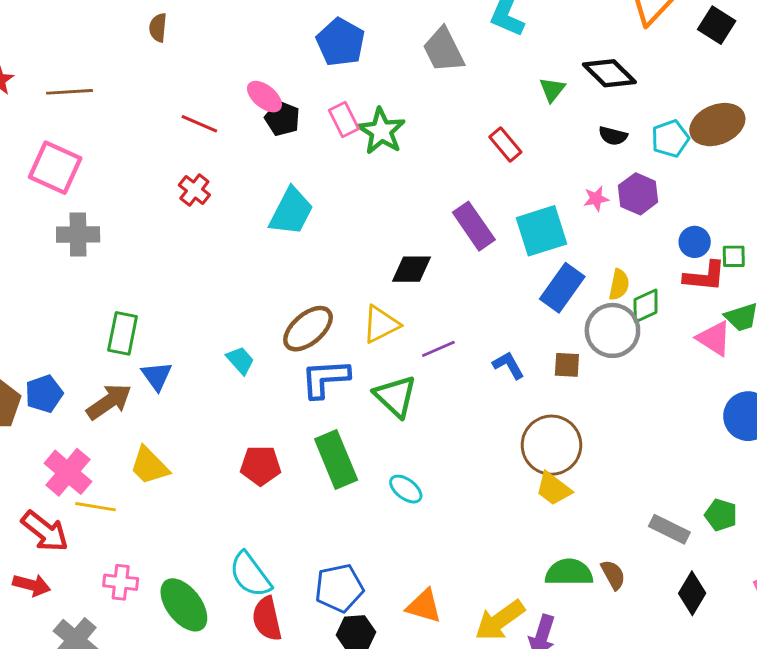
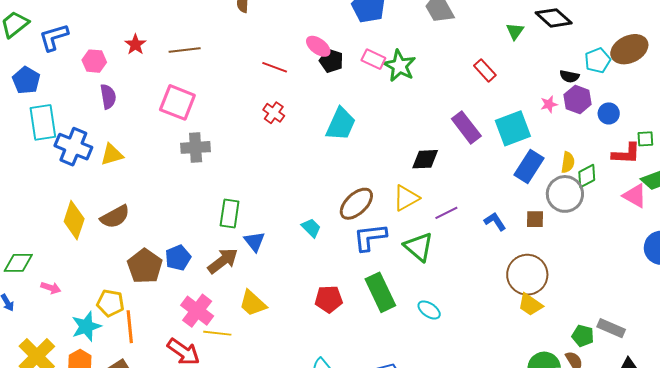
pink rectangle: (344, 119) -> (373, 59), turned -35
black semicircle: (613, 136) -> (569, 76), moved
blue circle: (695, 242) -> (609, 113), moved
green pentagon: (721, 515) -> (583, 336), moved

